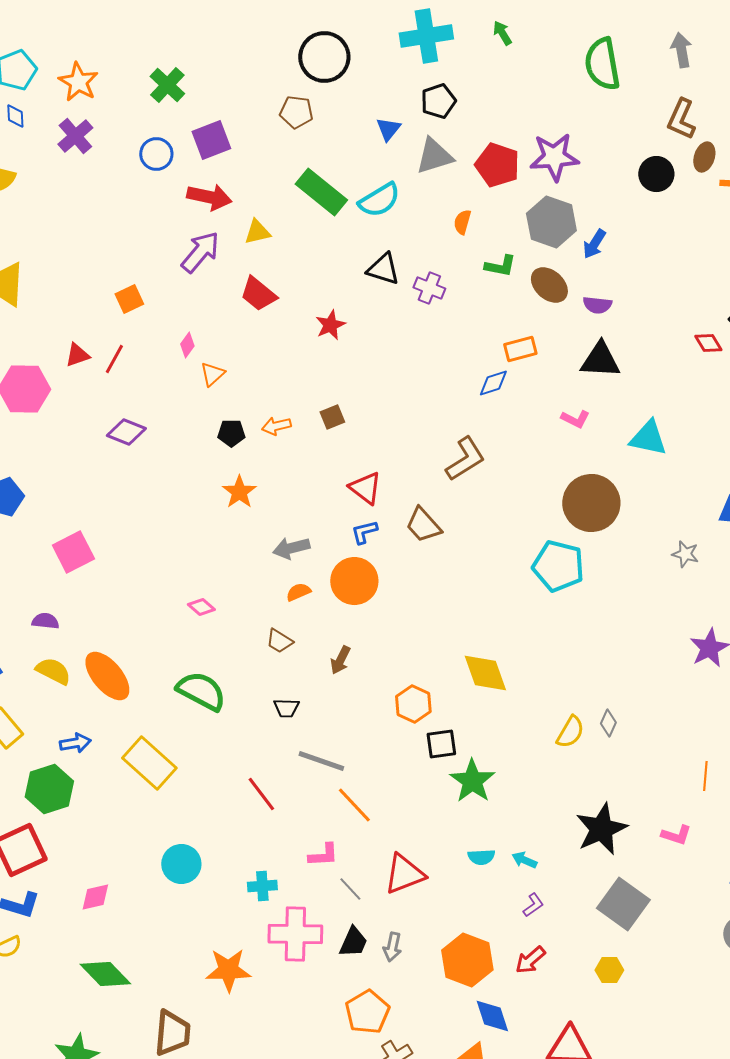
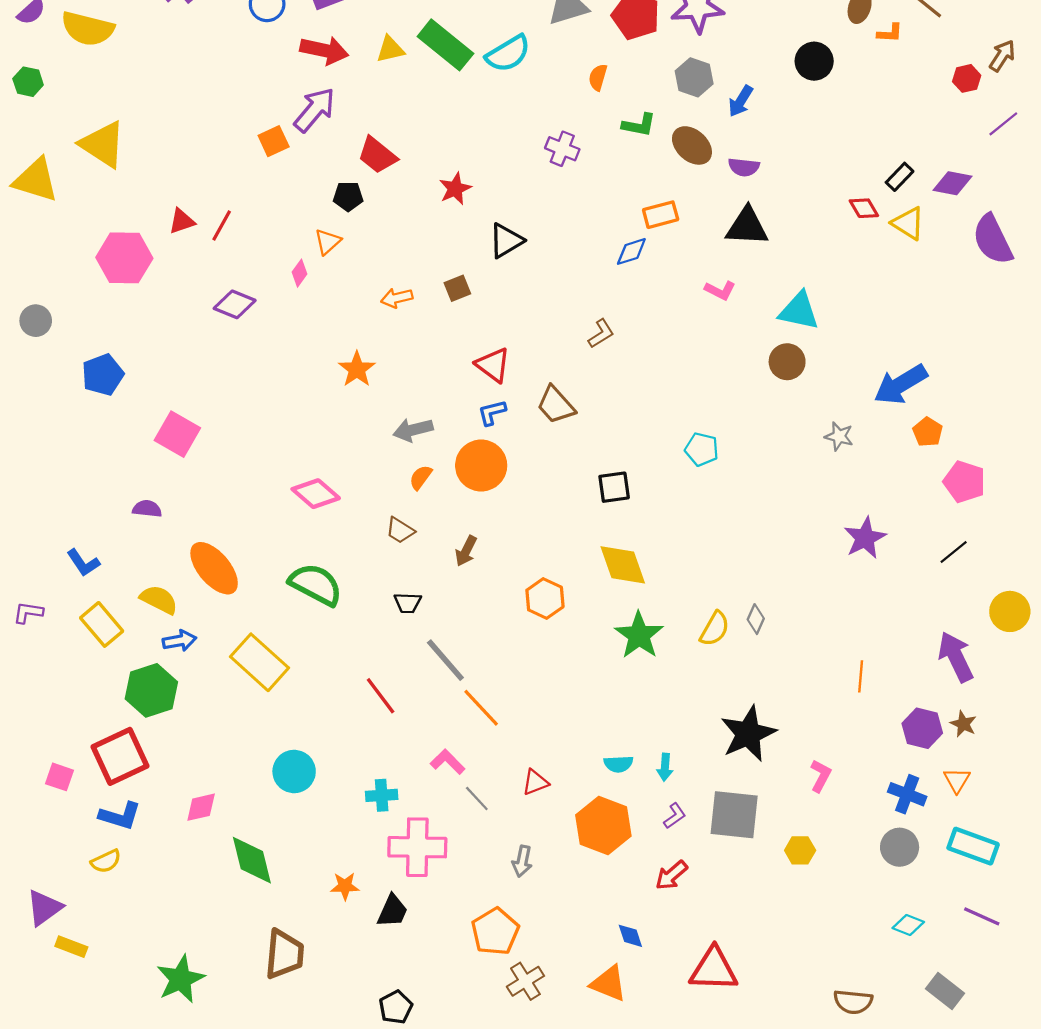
black circle: (656, 174) -> (814, 61), moved
gray hexagon: (551, 222) -> (694, 77), size x0.7
yellow triangle: (257, 232) -> (390, 49), moved
black triangle: (383, 269) -> (506, 241), moved, turned -48
orange square: (129, 299) -> (274, 141), moved
pink diamond: (187, 345) -> (299, 273), moved
black pentagon: (231, 433) -> (348, 196), moved
brown L-shape: (465, 459) -> (601, 334), size x0.6
brown circle: (591, 503) -> (787, 362), moved, size x0.6
pink square: (73, 552) -> (177, 434), turned -33
cyan pentagon: (558, 566) -> (702, 449), size x0.6
orange semicircle: (298, 592) -> (421, 477), turned -30
pink diamond: (201, 607) -> (316, 494), size x1.6
yellow semicircle: (53, 671) -> (159, 600), moved
black square: (441, 744) -> (614, 487), moved
gray line: (321, 761) -> (445, 660), turned 30
green star: (472, 781) -> (639, 635), moved
pink L-shape: (676, 835) -> (821, 776), moved, turned -80
pink L-shape: (323, 855) -> (448, 762), turned -132
cyan arrow: (524, 860) -> (665, 767), turned -110
red triangle: (404, 874) -> (535, 782), size x0.6
gray square: (623, 904) -> (734, 815), moved, turned -30
black trapezoid: (353, 942) -> (392, 911), moved
orange hexagon: (467, 960) -> (603, 826), moved
orange star: (228, 970) -> (345, 886), size x0.6
yellow hexagon: (609, 970) -> (800, 850), moved
green diamond: (105, 974) -> (252, 860), moved, turned 30
blue diamond: (492, 1016) -> (630, 936), size x0.7

